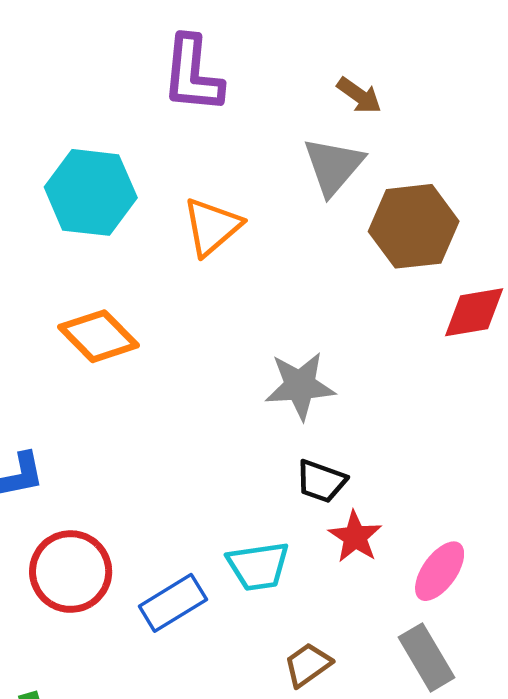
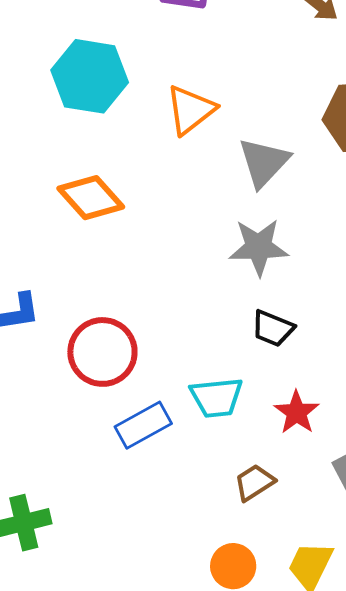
gray triangle: (333, 166) -> (264, 162), moved
red star: (355, 537) -> (297, 412), moved
red circle: (71, 572) -> (102, 352), moved

